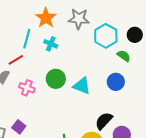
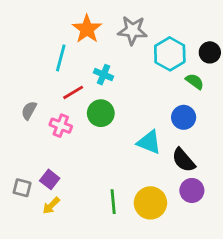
cyan cross: (51, 44) -> (104, 75), moved
red line: (16, 60) -> (73, 92), moved
cyan triangle: (82, 86) -> (149, 142), moved
black semicircle: (104, 121) -> (184, 160), moved, turned -84

